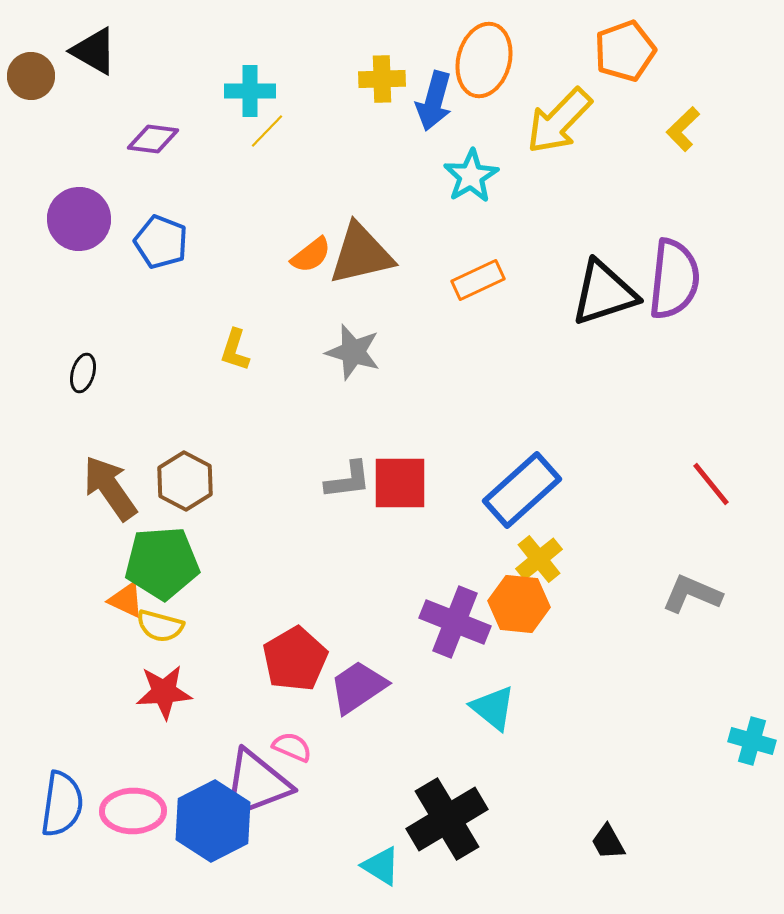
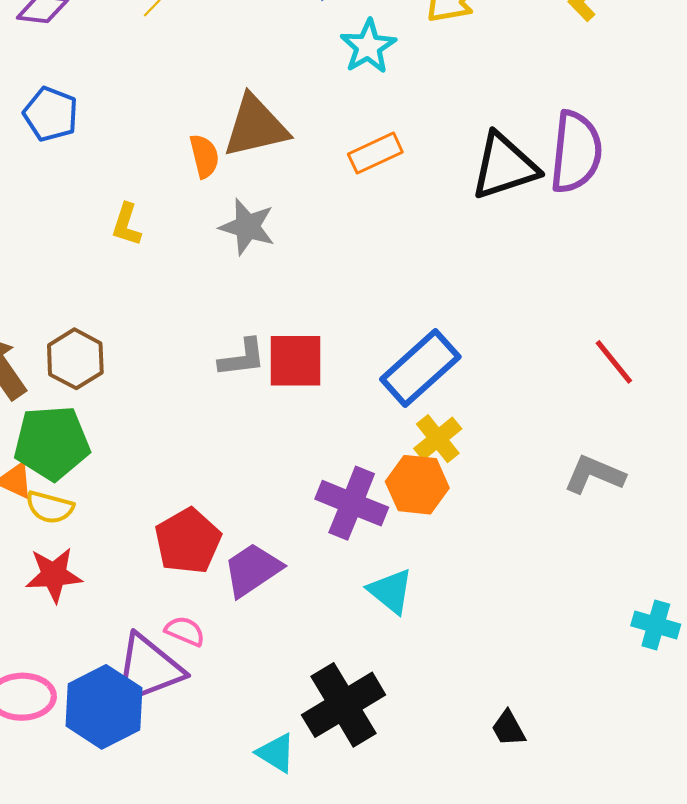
orange semicircle: (311, 255) -> (204, 156), moved, turned -66

